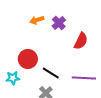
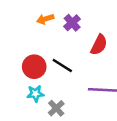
black line: (51, 73) -> (62, 65), moved
cyan star: (13, 78) -> (35, 94), moved

